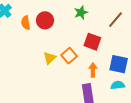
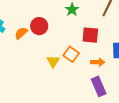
orange semicircle: (26, 23) -> (21, 33), turned 72
orange arrow: (93, 70) -> (98, 62), turned 104

